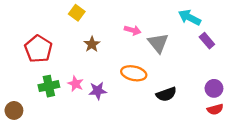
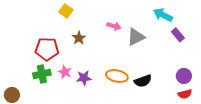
gray triangle: (158, 43) -> (136, 37), turned 42
red pentagon: (38, 49) -> (47, 49), moved, turned -30
orange ellipse: (134, 73) -> (117, 76), moved

